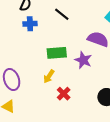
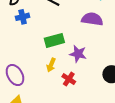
purple star: (83, 60) -> (78, 54), moved

